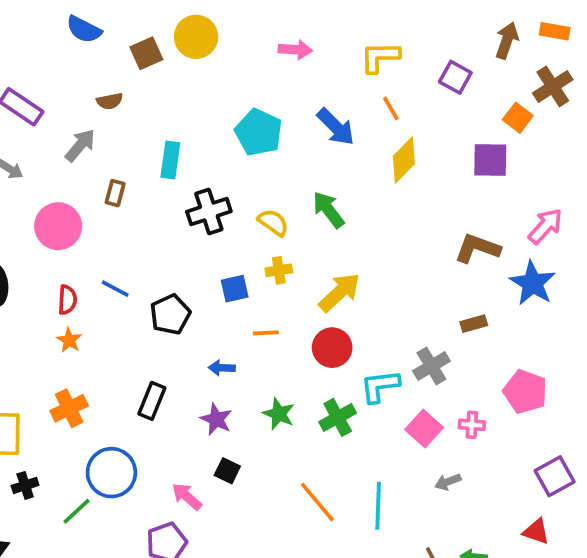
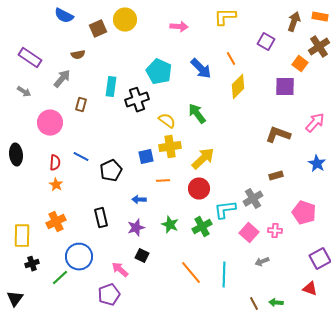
yellow L-shape: (380, 57) -> (225, 17), moved
black cross: (209, 211) -> (137, 100), moved
yellow cross: (279, 270) -> (170, 147), size x1.5
blue star: (533, 283) -> (317, 164), moved, size x0.7
black rectangle: (152, 401) -> (101, 218), turned -36
purple star: (216, 419) -> (136, 228), turned 30

